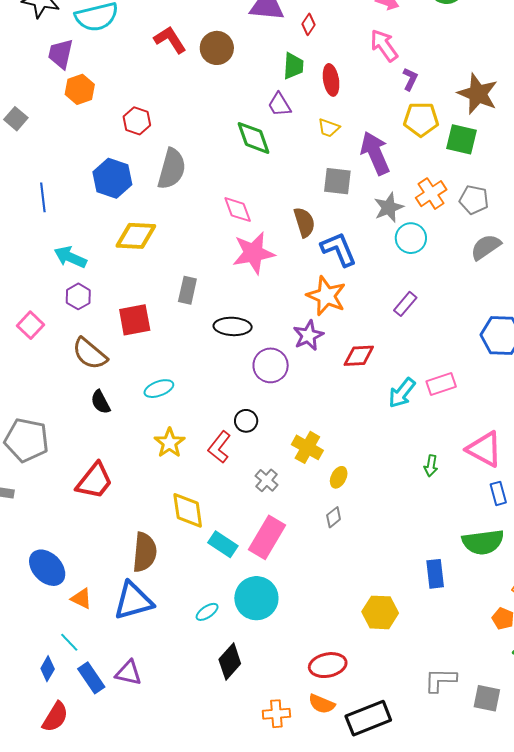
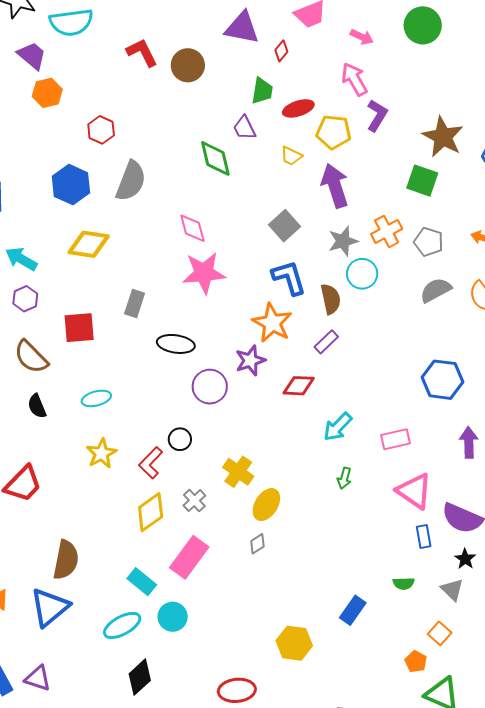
purple trapezoid: (61, 54) -> (32, 56), turned 112
purple L-shape: (410, 79) -> (377, 115), size x1.4
red ellipse: (331, 80) -> (298, 108), turned 76
yellow pentagon: (421, 119) -> (334, 132), moved
gray square: (337, 181) -> (284, 226), moved, turned 36
brown semicircle: (304, 222) -> (331, 299), moved
purple rectangle: (405, 304) -> (326, 342), moved
pink rectangle: (441, 384) -> (396, 439), moved
green arrow: (431, 466) -> (344, 478), moved
yellow ellipse: (339, 477) -> (266, 505), size x1.5
yellow diamond: (188, 510) -> (151, 512), moved, turned 57
green semicircle: (483, 542) -> (404, 583), size x0.5
cyan rectangle: (223, 544) -> (142, 582), moved
blue rectangle: (435, 574) -> (353, 610), turned 36
cyan circle: (256, 598) -> (173, 617), size x0.7
blue triangle: (133, 601) -> (50, 607), turned -30
cyan ellipse: (207, 612) -> (122, 625), size x1.6

